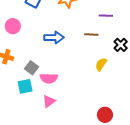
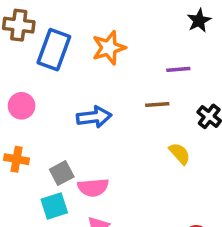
yellow semicircle: (101, 64) -> (180, 154), turned 112
gray square: (32, 68) -> (62, 173), turned 32

